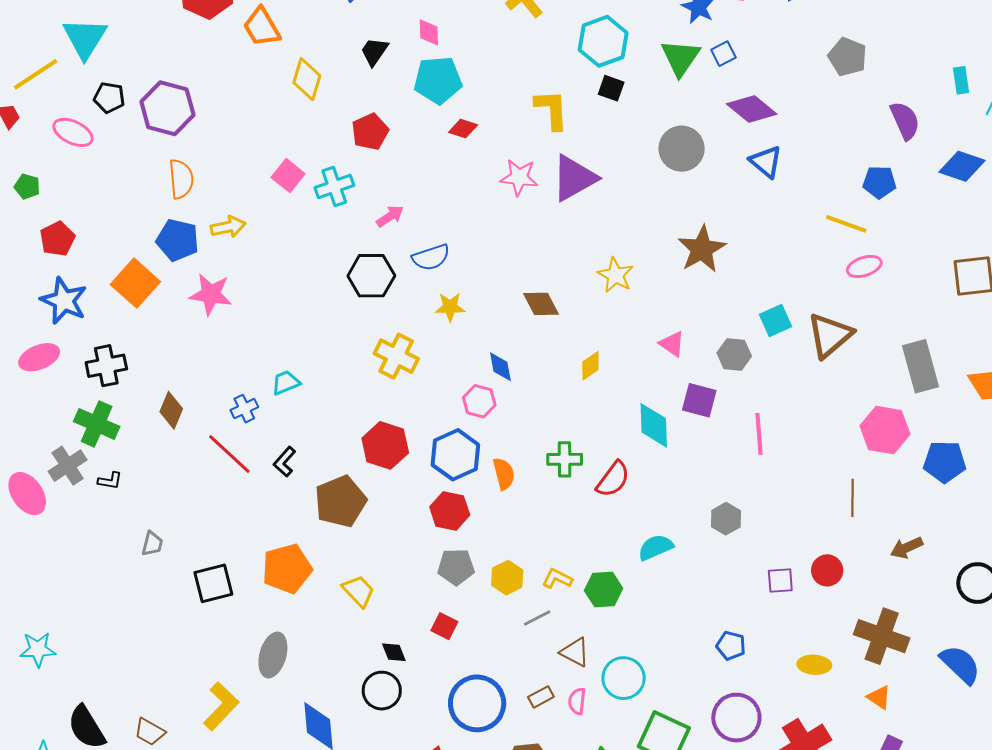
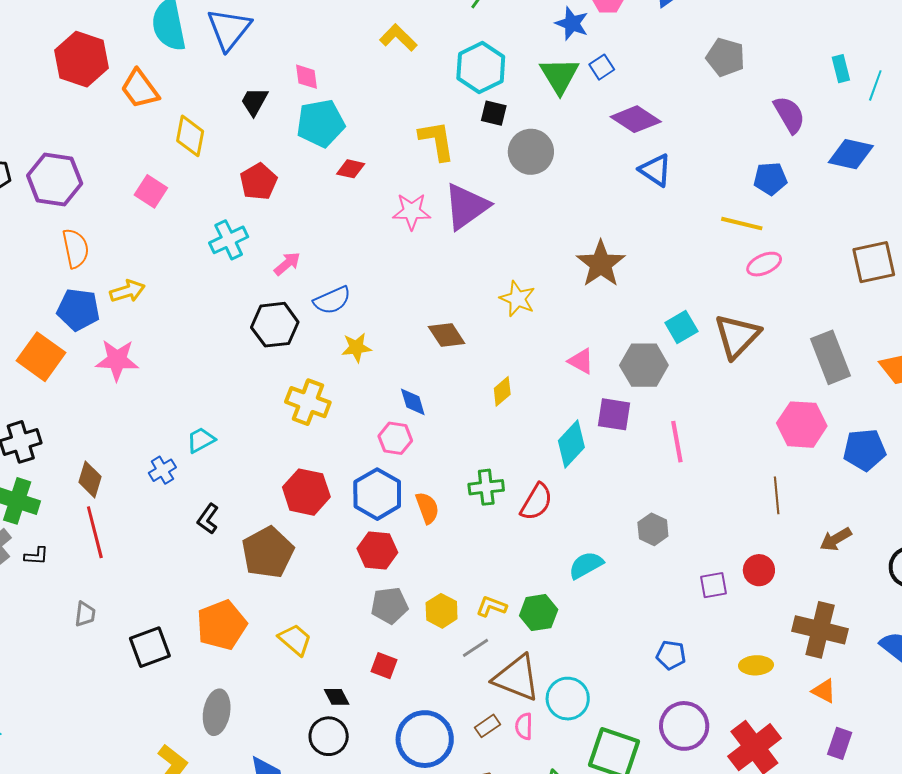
gray circle: (682, 149) -> (531, 152), moved
pink square: (288, 176) -> (151, 191), moved
gray hexagon: (734, 354) -> (644, 365), size x1.4
cyan diamond: (654, 425) -> (571, 444), turned 51
red line: (229, 454) -> (95, 532), moved, turned 39
brown triangle: (575, 652) -> (517, 678), size x1.6

